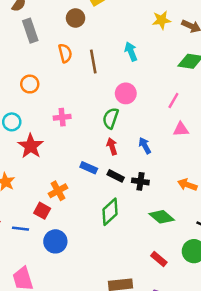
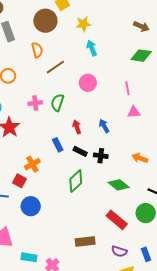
brown circle: (76, 18) -> (45, 21), size x1.5
yellow star: (161, 20) -> (83, 24), moved
brown line: (93, 61) -> (55, 67), moved, turned 66
pink line: (173, 100) -> (127, 88), turned -40
green semicircle: (111, 118) -> (57, 103), moved
blue rectangle: (89, 168) -> (58, 145), turned 40
red rectangle: (159, 259) -> (117, 220), size x1.5

